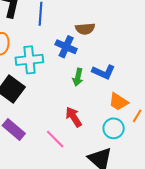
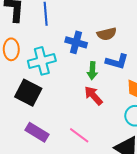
brown semicircle: (85, 29) -> (107, 34), moved
red arrow: (74, 117) -> (93, 96), moved

